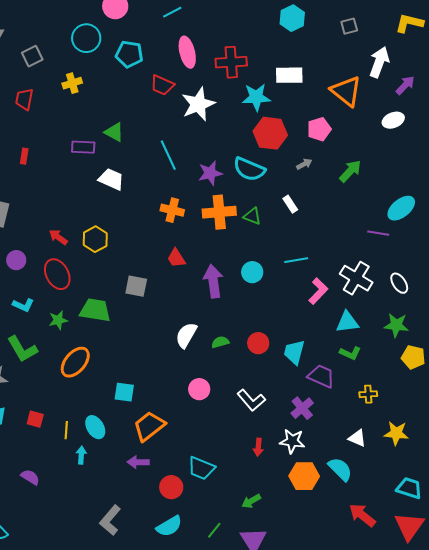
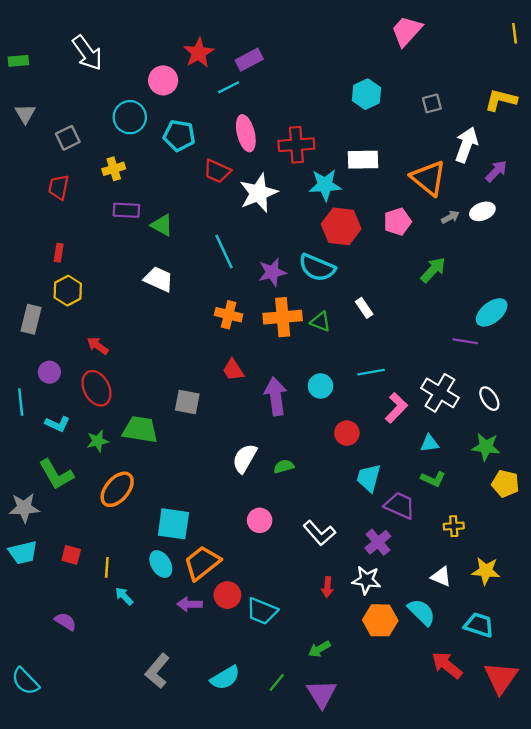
purple rectangle: (83, 147) -> (126, 210), moved
gray arrow: (304, 164) -> (450, 217), moved
yellow hexagon: (95, 239) -> (68, 291), moved
cyan triangle: (347, 322) -> (430, 443), size x0.7
red circle: (258, 343) -> (347, 433), moved
cyan square: (124, 392) -> (173, 524), size x1.4
cyan ellipse: (95, 427) -> (161, 564), moved
cyan arrow: (81, 455) -> (124, 596), turned -48
red circle: (171, 487) -> (227, 595), moved
cyan trapezoid: (409, 488) -> (479, 625), moved

